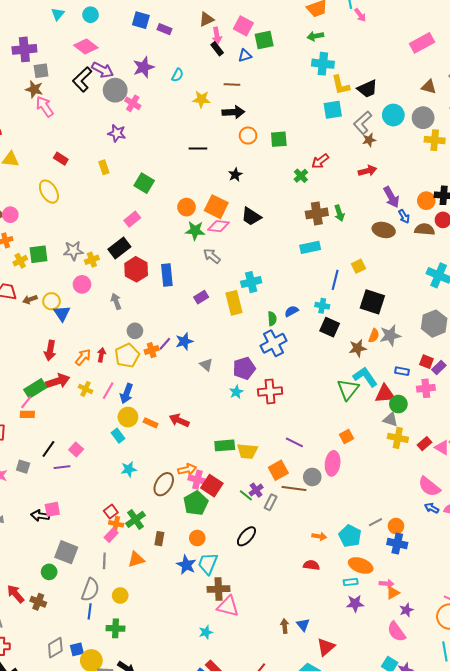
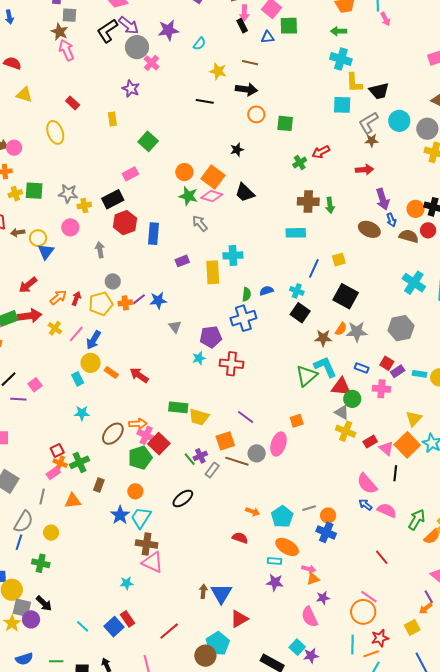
black line: (198, 148) -> (205, 101), moved
red arrow: (50, 350) -> (28, 285), turned 30
blue triangle: (303, 625) -> (221, 593), size x1.6

